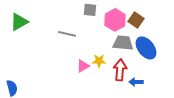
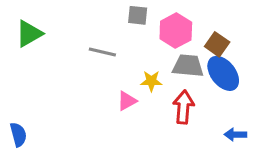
brown square: (136, 20) -> (217, 44), moved
yellow star: (99, 61) -> (151, 81), moved
blue arrow: (136, 82) -> (235, 135), moved

